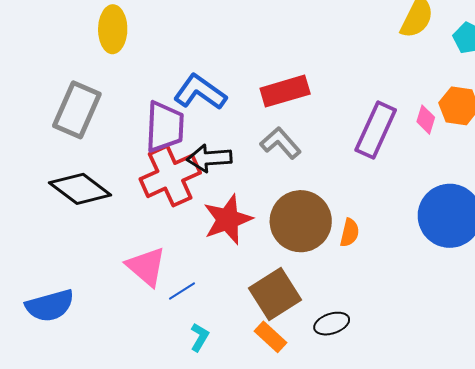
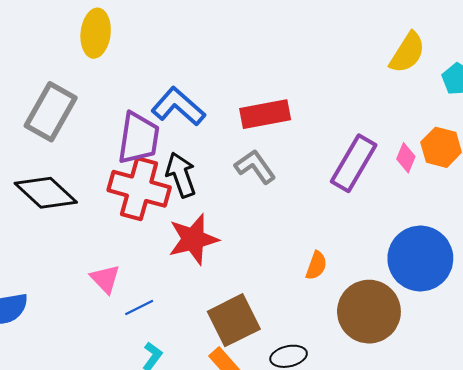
black arrow: (209, 158) -> (181, 175), turned 69
red cross: (170, 176) -> (139, 189), turned 34
brown circle: (301, 221) -> (369, 312), moved
pink triangle: (146, 267) -> (105, 279), size x0.7

